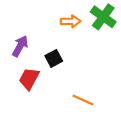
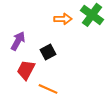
orange line: (83, 100) -> (48, 89), moved

